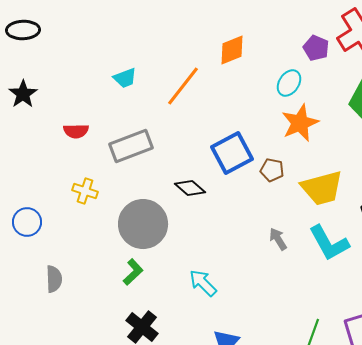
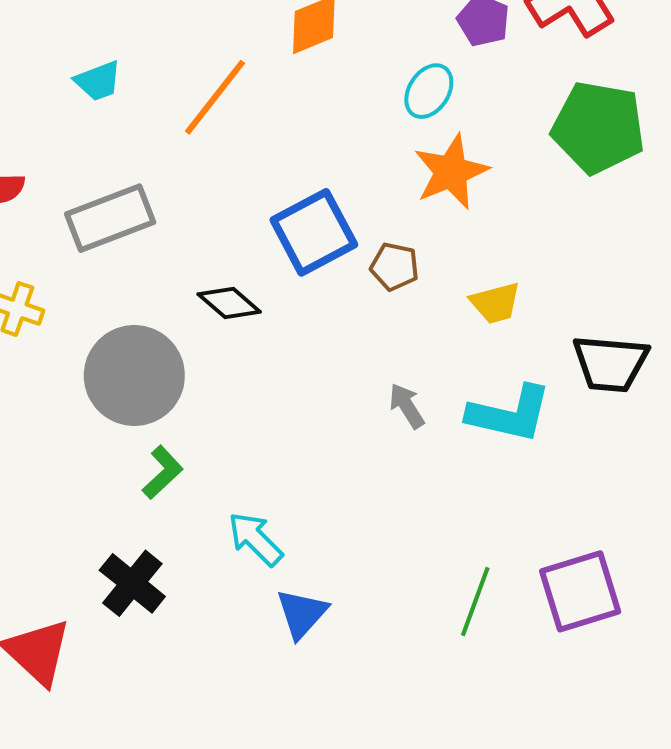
yellow trapezoid: (322, 188) -> (495, 303), size x0.6
cyan L-shape: (329, 243) -> (510, 414), turned -48
green L-shape: (133, 272) -> (163, 472), moved
cyan arrow: (203, 283) -> (255, 539), moved

